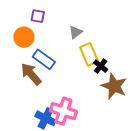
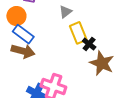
blue rectangle: (44, 59) -> (23, 34), moved
brown arrow: (31, 74) -> (23, 51), turned 145

